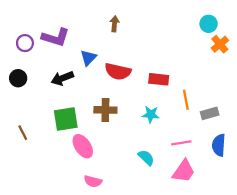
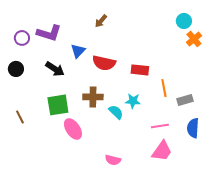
brown arrow: (114, 24) -> (101, 21), turned -144
black arrow: (62, 78) -> (55, 69), turned -126
cyan semicircle: (146, 158) -> (116, 112), moved
pink semicircle: (93, 181) -> (113, 160), moved

